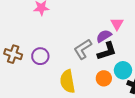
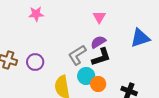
pink triangle: (117, 24) -> (99, 17), moved
cyan circle: (123, 70) -> (86, 76), moved

